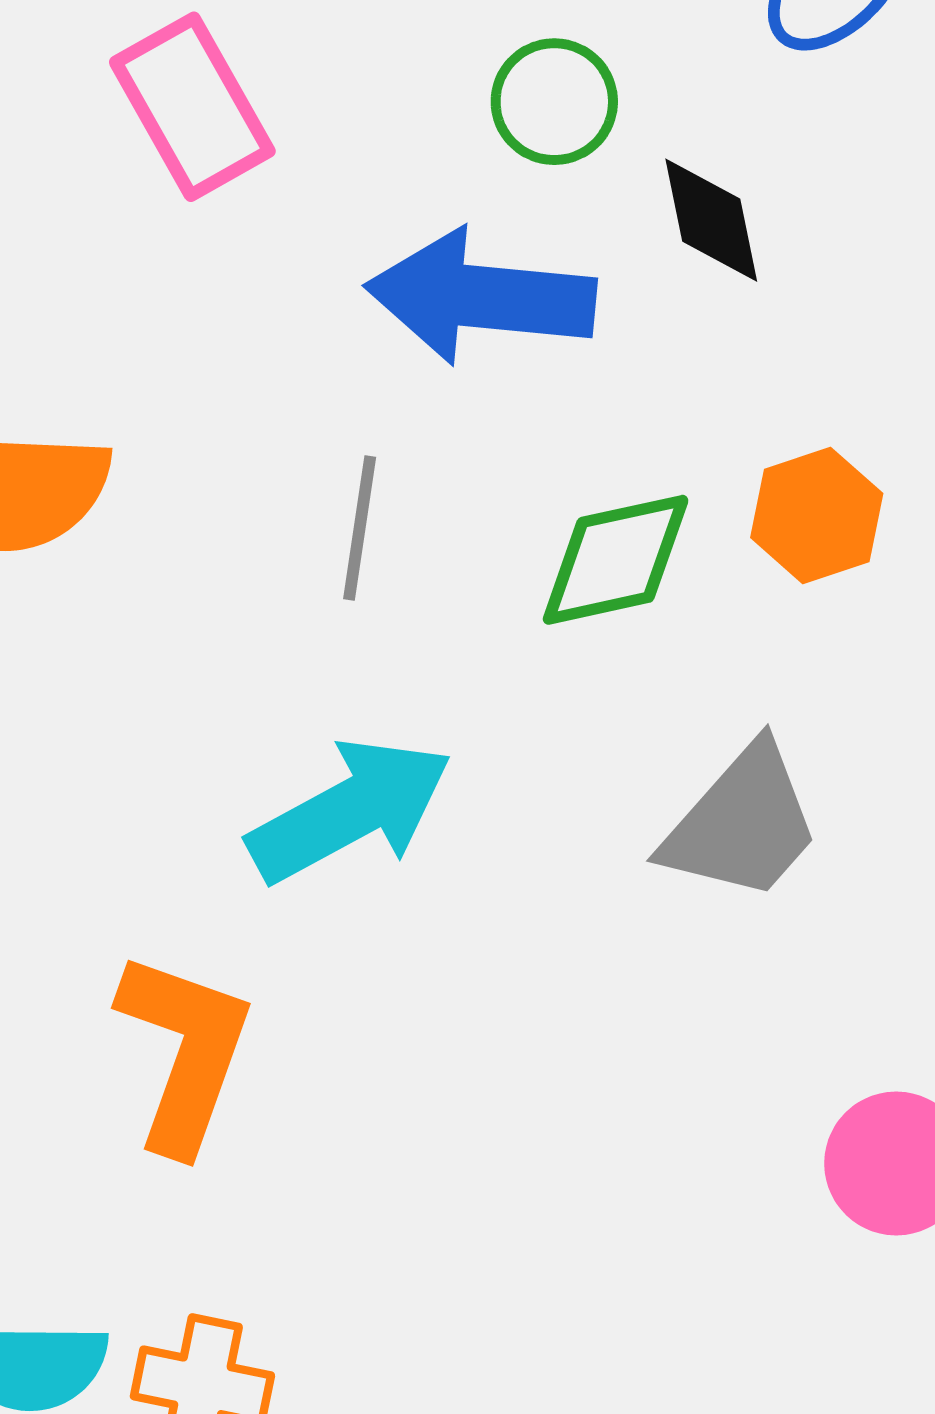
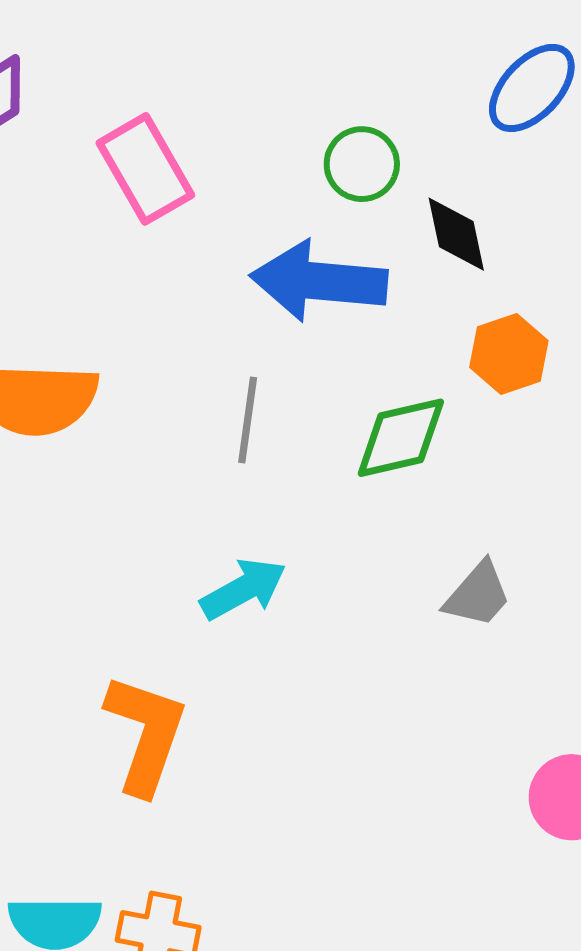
orange hexagon: (817, 515) -> (509, 354), moved
cyan arrow: (350, 811) -> (243, 589), size x0.7
gray trapezoid: (742, 823) -> (478, 595), size x0.7

